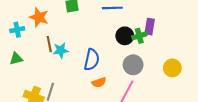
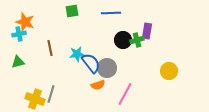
orange star: (39, 17) -> (25, 22), moved
cyan star: (61, 50) -> (77, 54), moved
blue semicircle: (92, 60) -> (91, 63), turned -50
gray circle: (133, 65) -> (107, 68), moved

